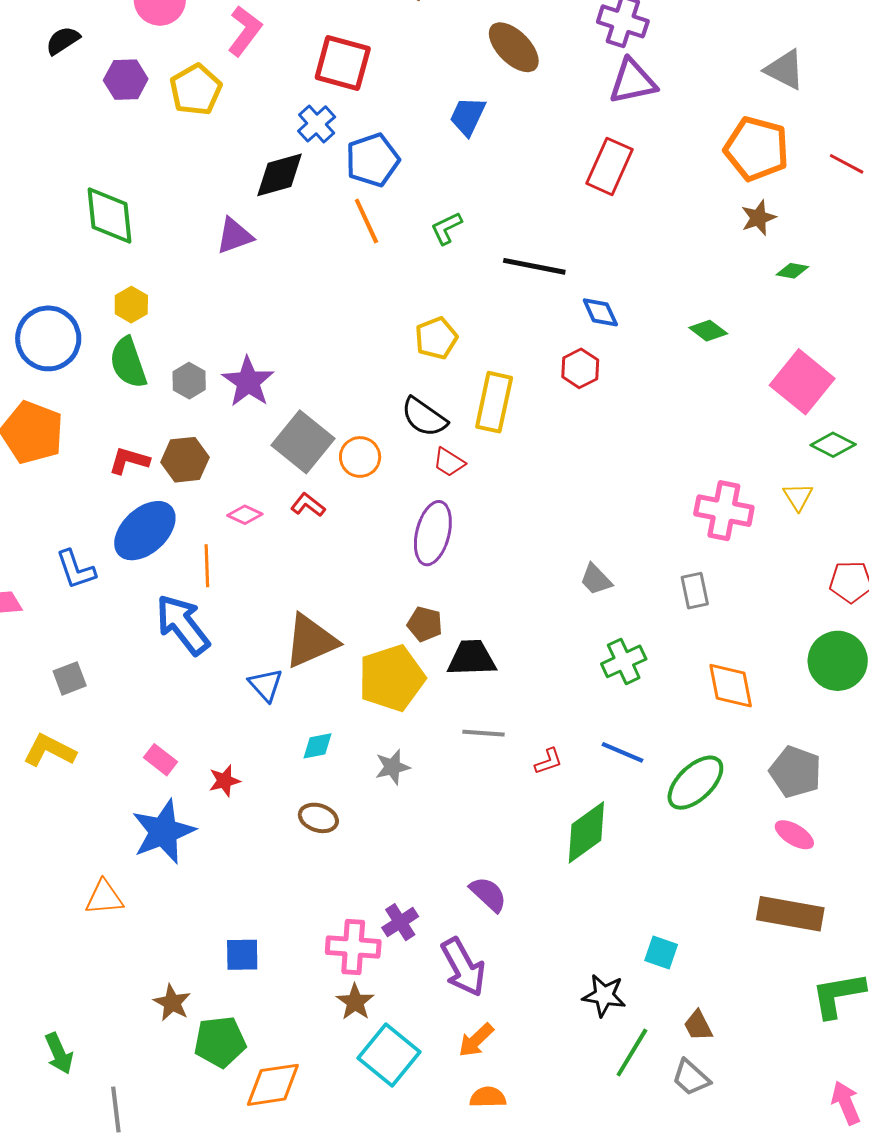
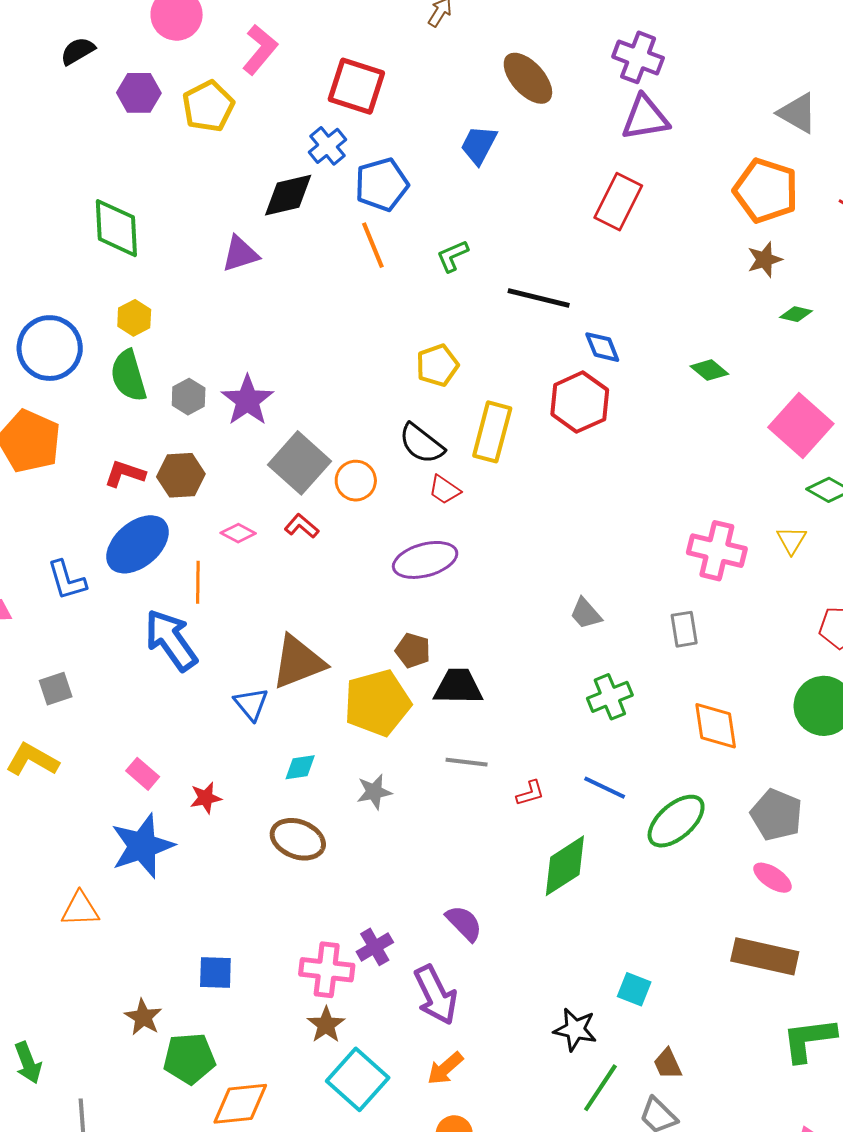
red hexagon: (580, 368) -> (580, 402), size x1.5
purple ellipse: (433, 533) -> (425, 560), turned 58
brown ellipse: (318, 818) -> (298, 839), size x1.4

